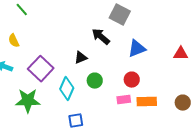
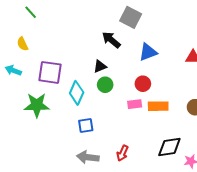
black triangle: (81, 58) -> (100, 66), moved
purple square: (41, 69) -> (50, 72), turned -35

